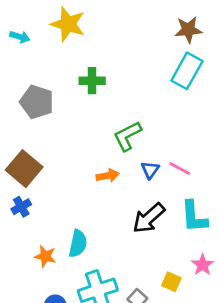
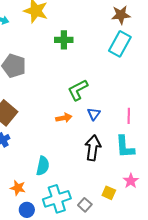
green cross: (92, 81) -> (64, 40), moved
pink line: (180, 169) -> (129, 116), moved, turned 63
black arrow: (149, 218) -> (93, 148), turned 140
orange star: (45, 256) -> (18, 188), moved

